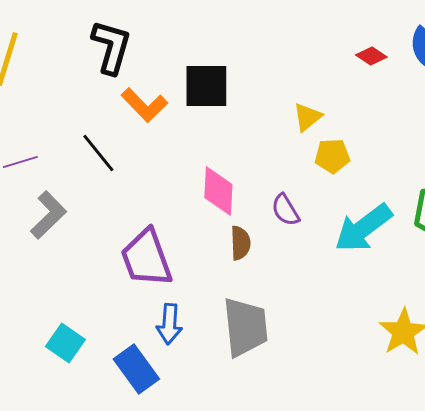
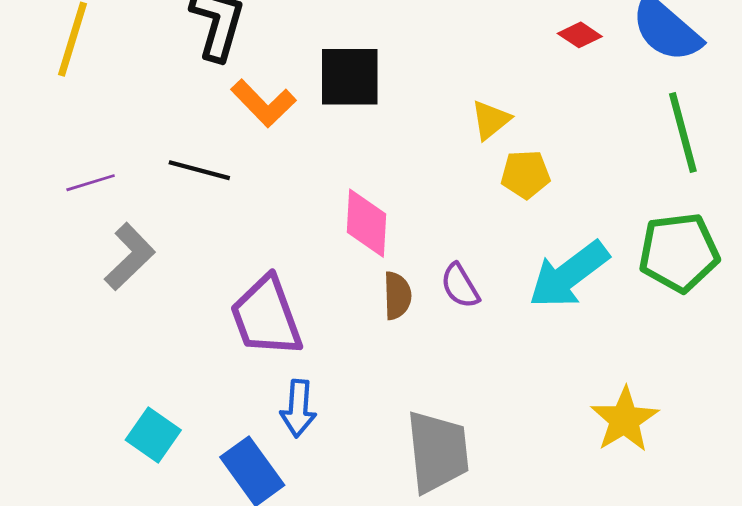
black line: (98, 153) -> (199, 170), turned -36
purple semicircle: (285, 210) -> (460, 286), moved
gray trapezoid: (245, 327) -> (438, 452), moved

